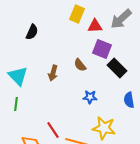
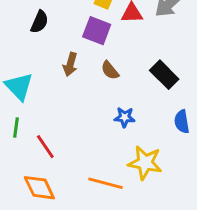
purple square: (102, 49) -> (97, 31), moved
brown arrow: (53, 73) -> (70, 64), moved
red line: (53, 130) -> (45, 147), moved

